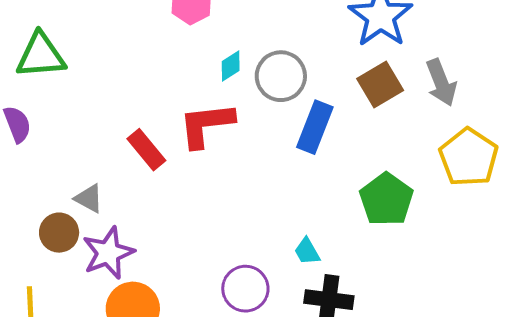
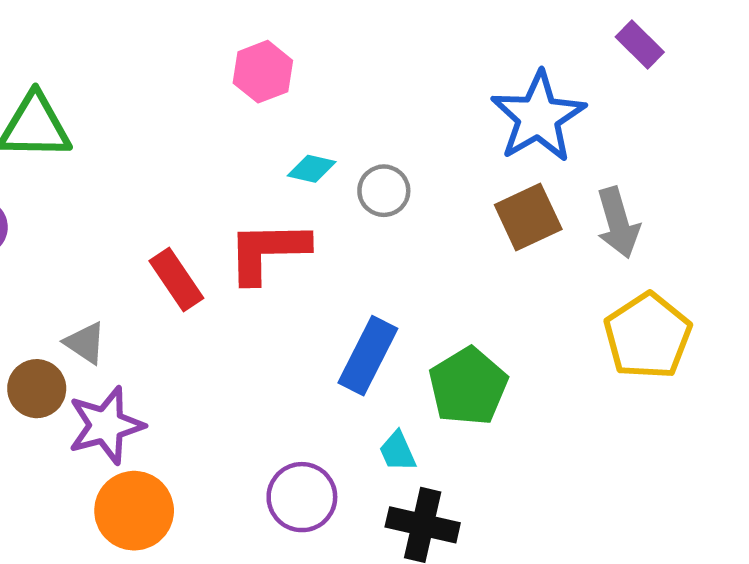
cyan diamond: (231, 66) -> (312, 169), turned 40
gray circle: (281, 76) -> (384, 191), size x0.7
blue rectangle: (315, 127) -> (368, 356), moved
green pentagon: (386, 199) -> (468, 386), moved

